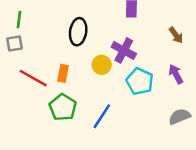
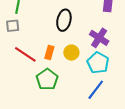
yellow circle: (102, 65) -> (71, 53), moved
cyan pentagon: (140, 81) -> (98, 63), moved
blue line: (102, 116) -> (96, 90), moved

